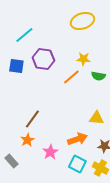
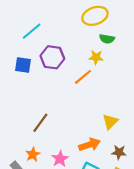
green semicircle: (98, 76) -> (107, 39), moved
yellow triangle: (96, 118) -> (110, 122), turned -49
orange star: (27, 140) -> (33, 154), moved

